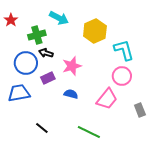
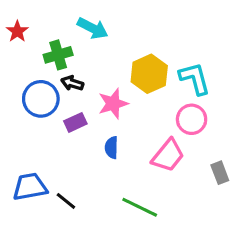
yellow hexagon: (95, 31) -> (149, 74), moved
blue trapezoid: (19, 93) -> (30, 187), moved
blue semicircle: (71, 94) -> (111, 148), turned -104

